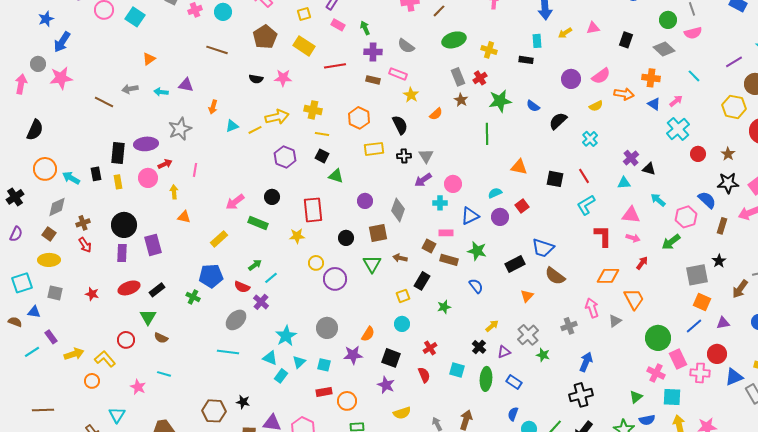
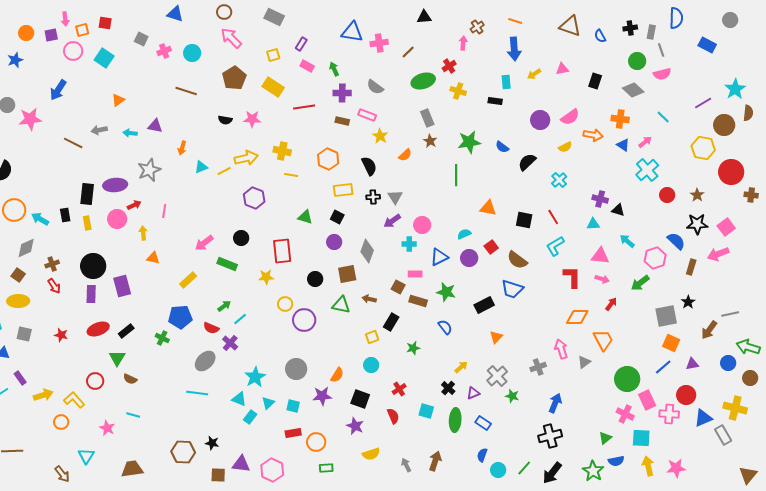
blue arrow: (62, 42) -> (58, 90), moved
red cross: (480, 78) -> (449, 66), moved
black square: (322, 156) -> (337, 217), moved
purple cross: (631, 158) -> (600, 199), turned -35
green triangle: (372, 264) -> (341, 305), turned -48
brown semicircle: (555, 276) -> (517, 260), moved

